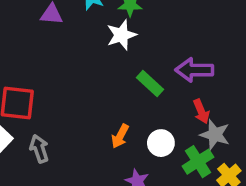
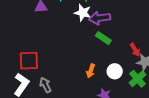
white star: (121, 35) -> (83, 13), turned -30
purple arrow: (194, 70) -> (100, 18), moved

